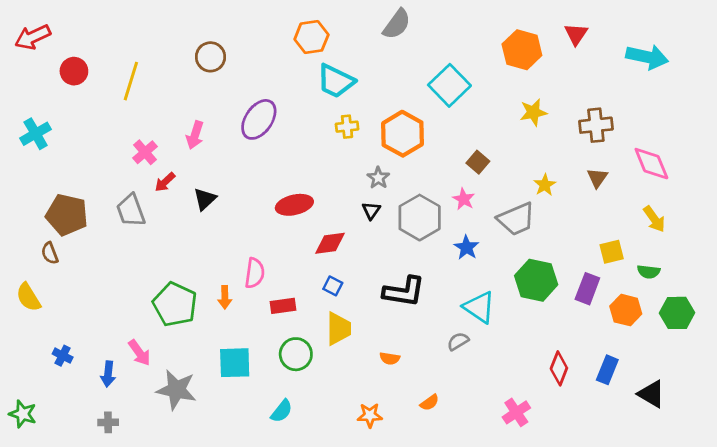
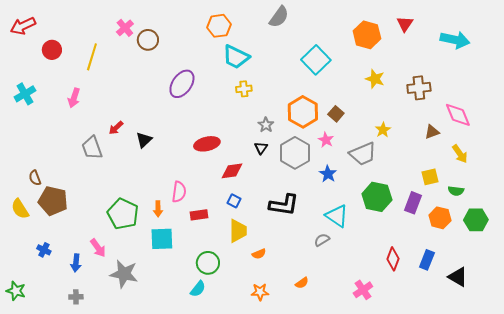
yellow star: (533, 112) -> (375, 79), turned 30
orange hexagon: (403, 134) -> (303, 112), moved
pink arrow: (195, 135) -> (74, 98), moved
pink cross: (145, 152) -> (125, 28), moved
brown triangle: (597, 178) -> (432, 132), moved, turned 35
brown pentagon: (67, 215) -> (53, 201), moved
green circle: (296, 354) -> (208, 263), moved
orange semicircle: (390, 358) -> (259, 254), moved, turned -32
cyan square: (235, 363) -> (162, 239), moved

